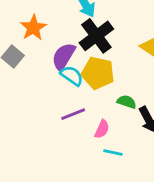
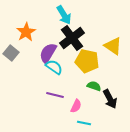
yellow pentagon: (98, 73) -> (87, 61), moved
purple line: (73, 114) -> (55, 95), turned 36

